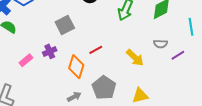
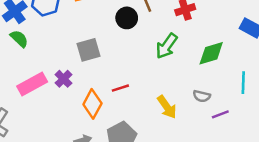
purple cross: (50, 51) -> (63, 79), turned -32
pink rectangle: (26, 60) -> (32, 84), size x1.6

